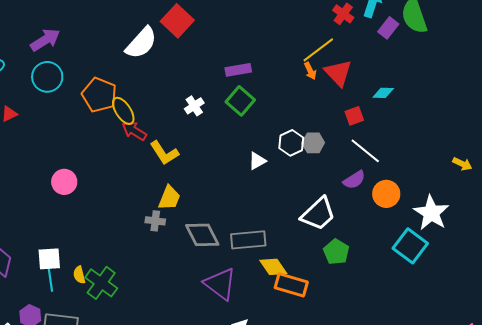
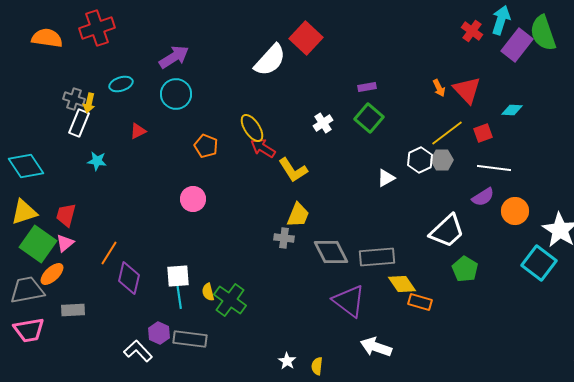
purple rectangle: (388, 28) -> (517, 45), size x1.5
yellow line: (318, 50) -> (447, 133), moved
purple rectangle: (238, 70) -> (367, 87), size x0.7
orange pentagon: (99, 95) -> (206, 146), moved, size x0.7
white line: (365, 151) -> (494, 168), turned -32
orange rectangle: (291, 285) -> (420, 302), size x0.7

